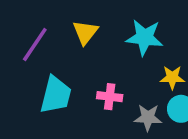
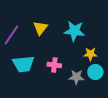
cyan trapezoid: (56, 95) -> (23, 64), turned 70

